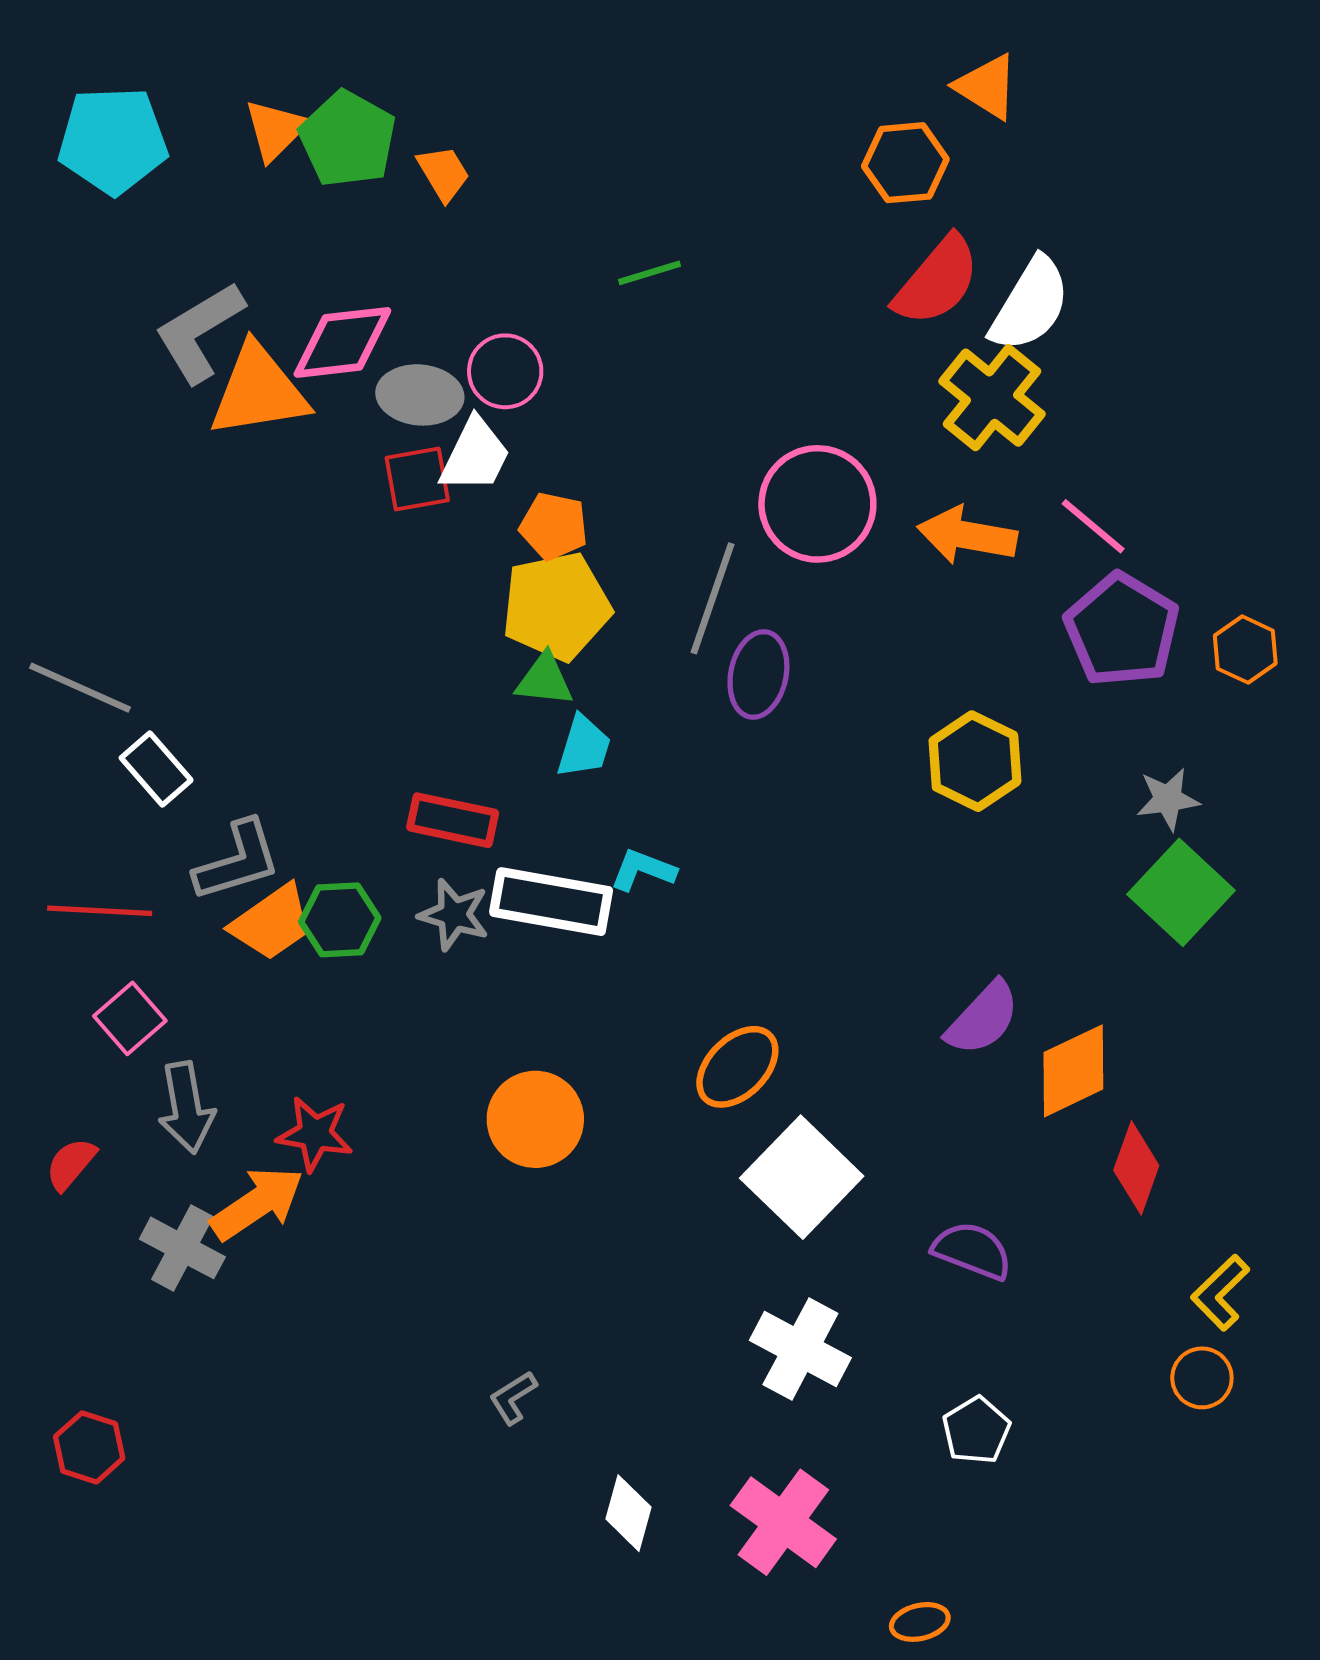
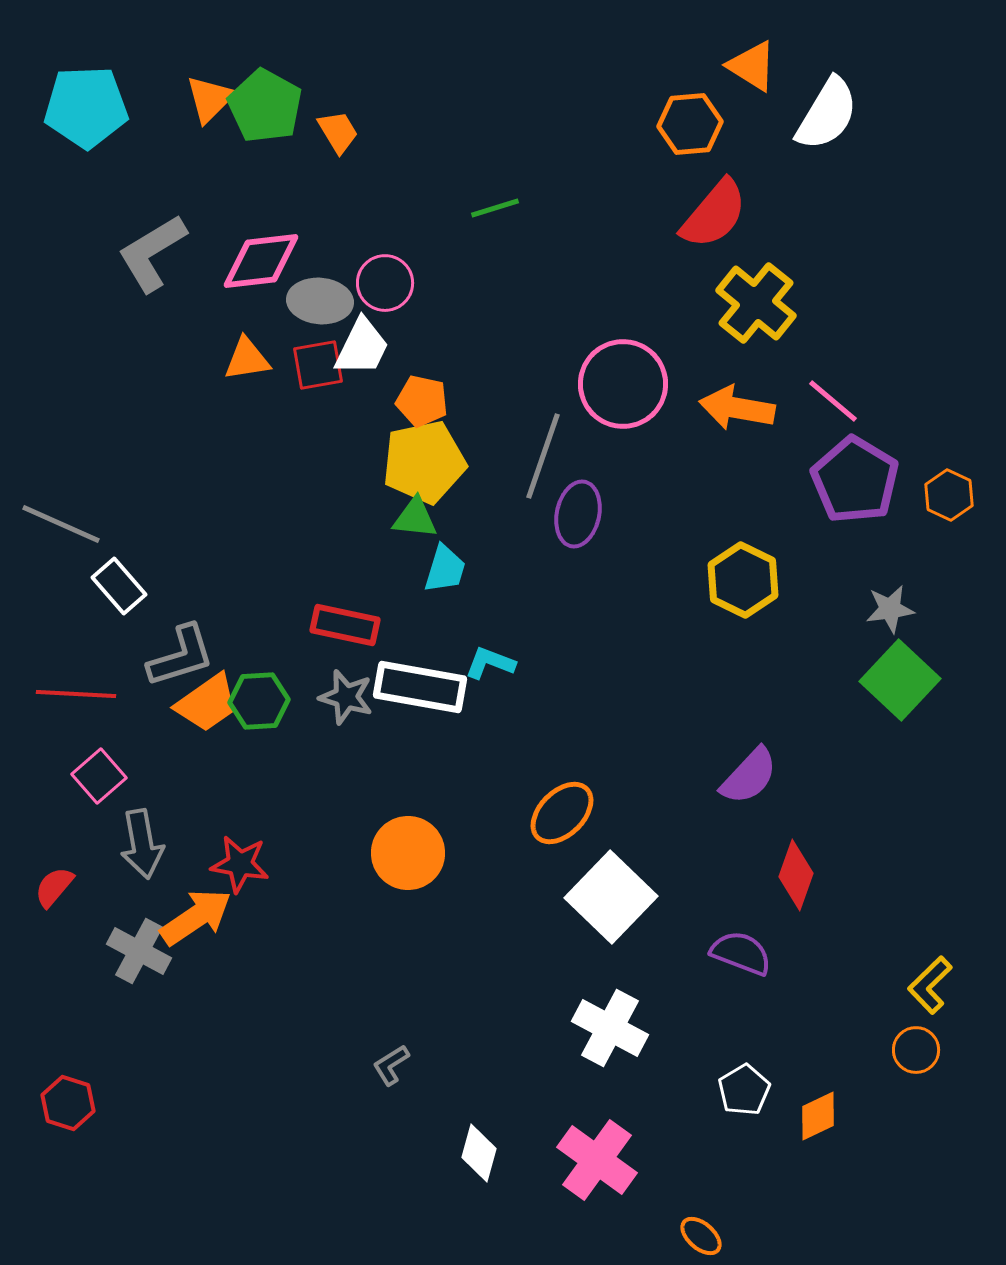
white semicircle: (1030, 304) -> (827, 114), moved
orange triangle: (258, 391) -> (247, 359), moved, size x0.6
orange diamond: (1073, 1071) -> (818, 1116), moved, size x0.7
red diamond: (1136, 1168) -> (796, 875), moved
orange ellipse: (920, 1622) -> (701, 1236), turned 54

